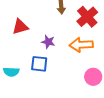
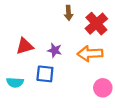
red triangle: (20, 27) -> (25, 46), moved

